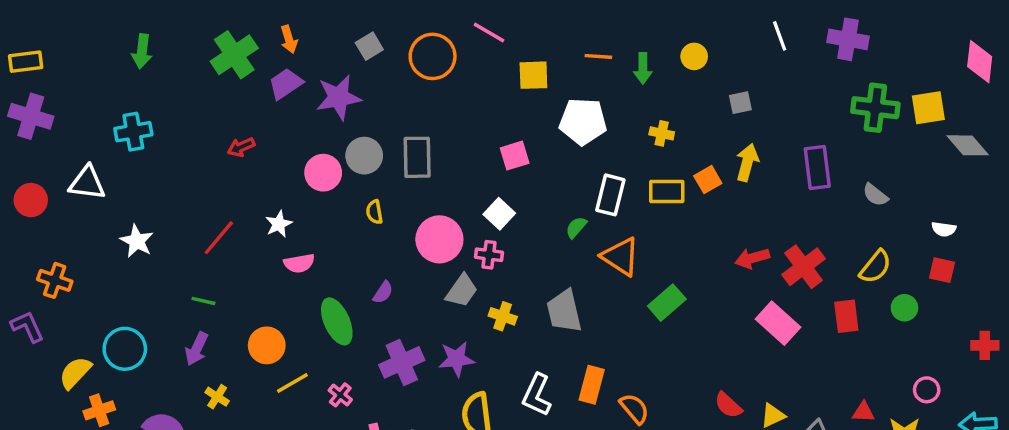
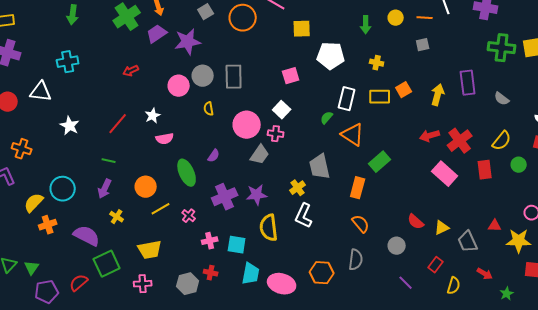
orange line: (598, 56) -> (425, 18), moved
yellow arrow: (747, 162) -> (438, 95), moved
yellow cross: (503, 316) -> (298, 188), moved, turned 35
orange rectangle: (592, 385) -> (358, 188), moved

